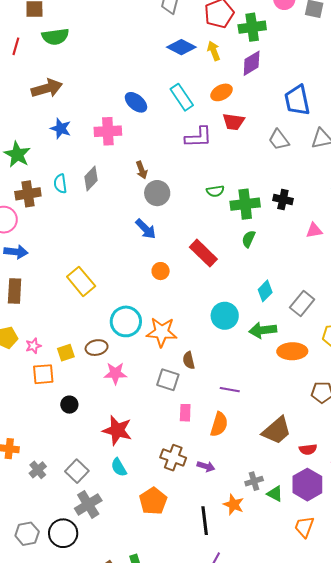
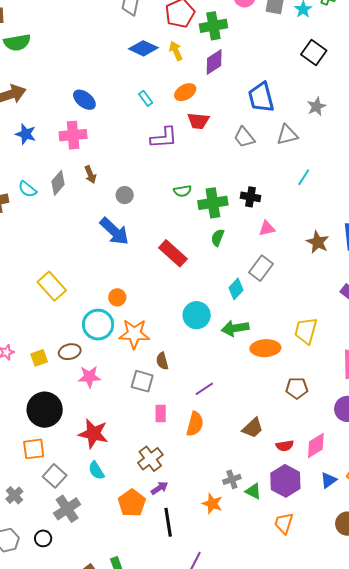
cyan rectangle: (182, 97) -> (146, 98), size x0.6
blue ellipse: (136, 102) -> (84, 100), moved
brown arrow: (142, 170) -> (90, 175), moved
cyan semicircle: (60, 184) -> (27, 189), turned -42
gray circle: (157, 193) -> (125, 195), size x0.7
blue arrow: (146, 229) -> (114, 231), size x1.4
pink triangle: (314, 230) -> (267, 228), moved
orange circle: (161, 271) -> (117, 297), moved
gray rectangle: (302, 303) -> (261, 268), moved
orange square: (43, 374) -> (34, 449), moved
purple line: (230, 390) -> (204, 389), turned -42
black circle: (69, 405) -> (45, 410), size x2.0
brown trapezoid: (277, 430) -> (253, 428), size x0.7
brown cross: (173, 458) -> (150, 459), turned 35
purple arrow: (206, 466) -> (159, 488), moved, turned -48
gray cross: (38, 470) -> (14, 495), moved
black line: (205, 521) -> (168, 522), moved
black circle: (63, 533) -> (43, 538), size x0.6

